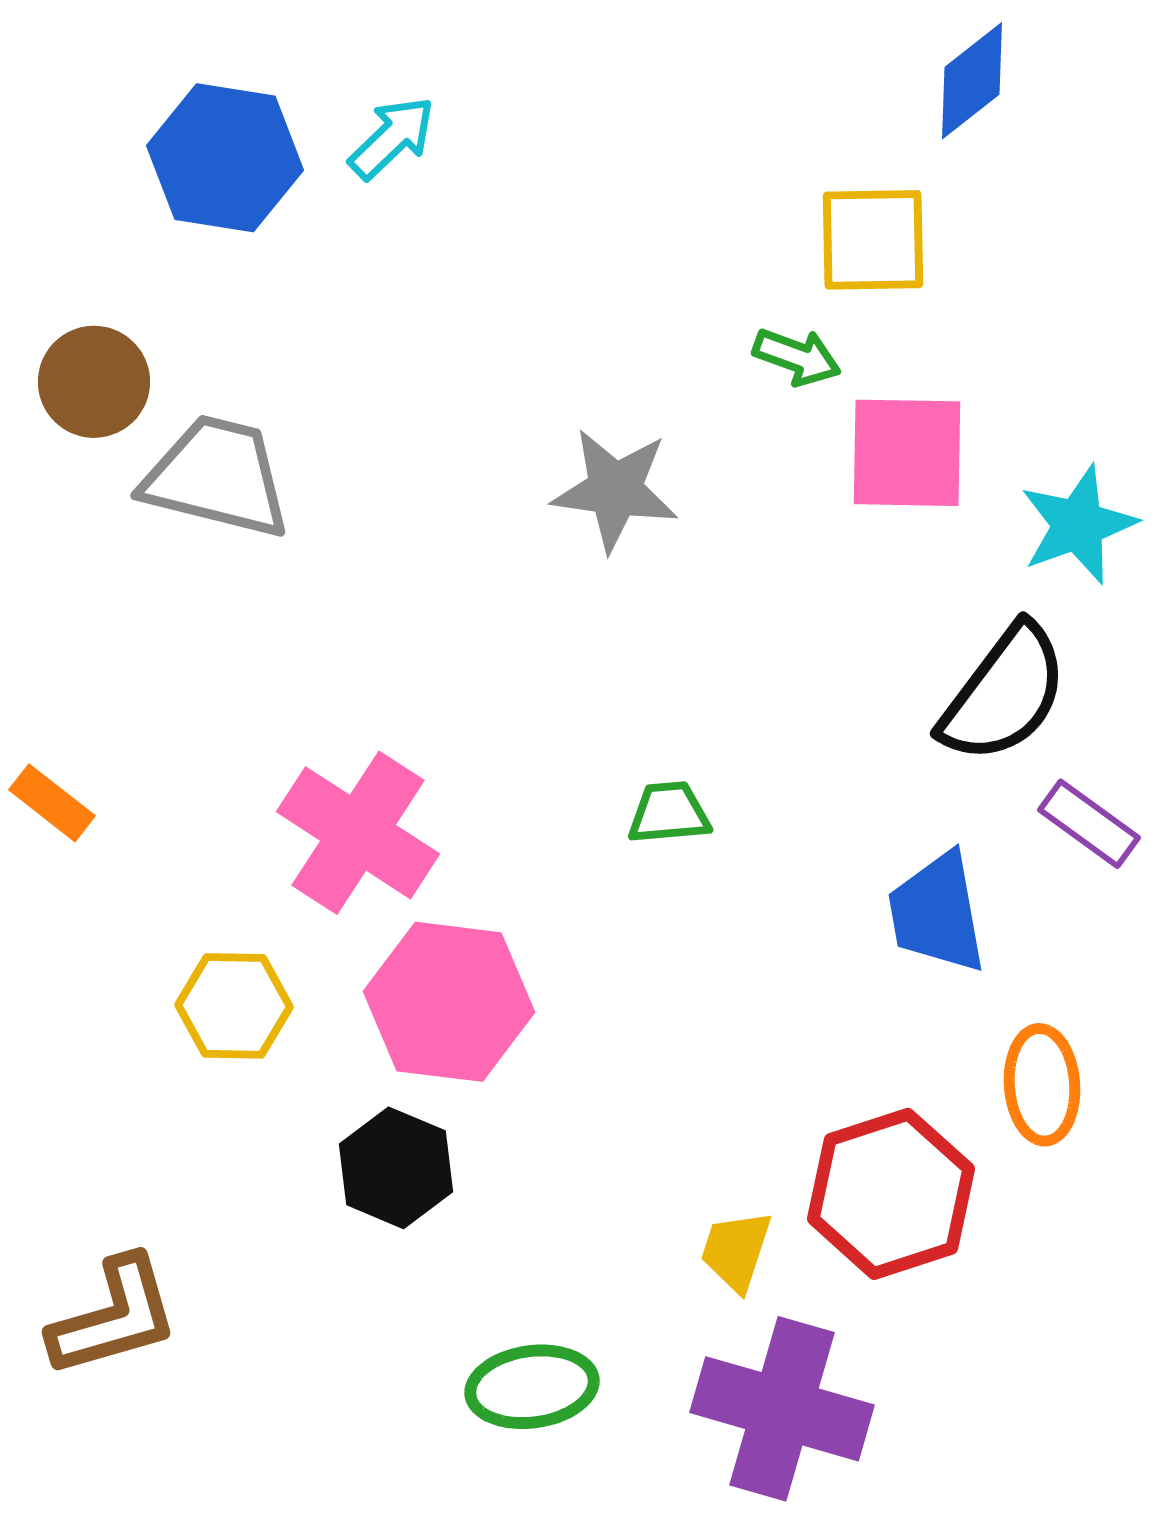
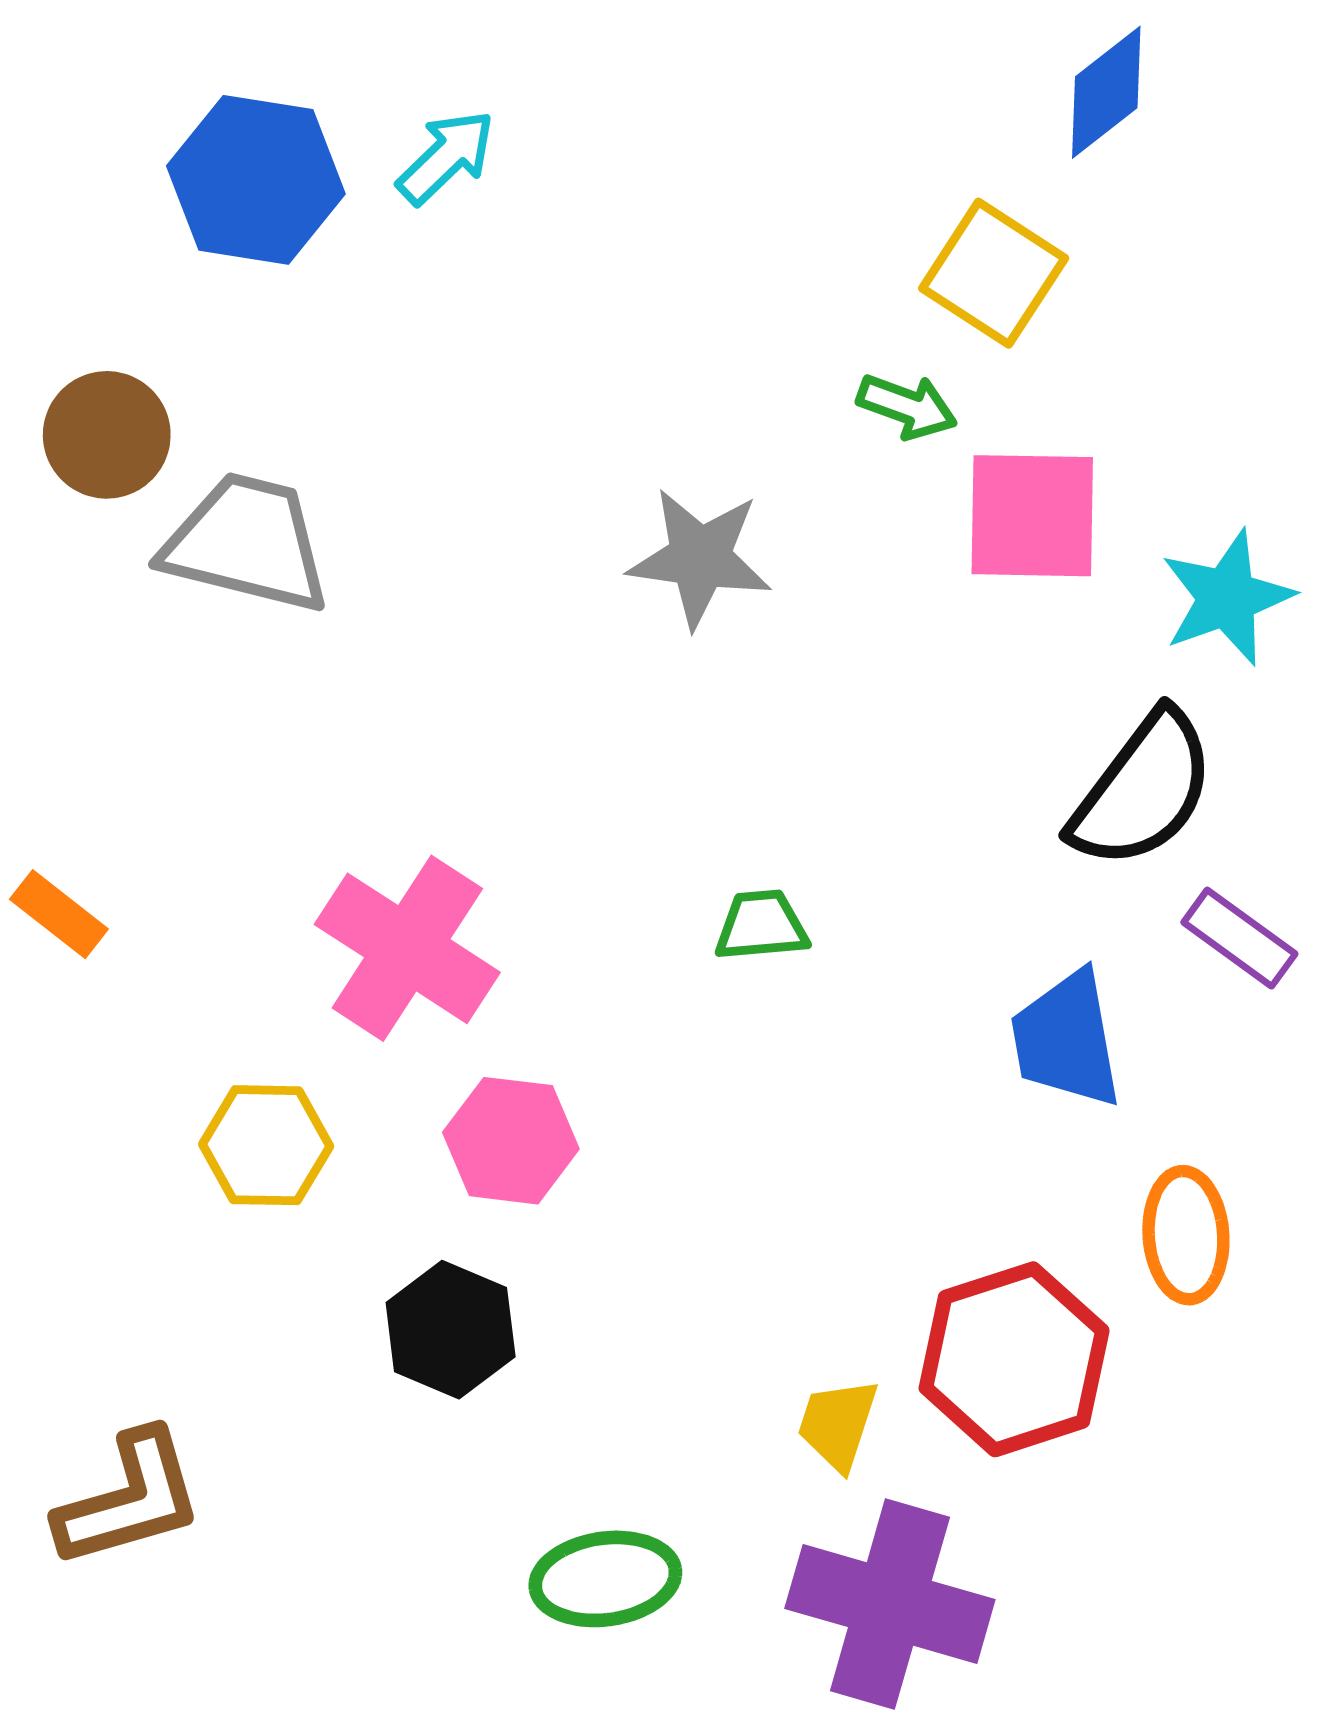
yellow square: (873, 240) -> (994, 273), turned 34
pink hexagon: (449, 1002) -> (511, 1141), size x0.7

